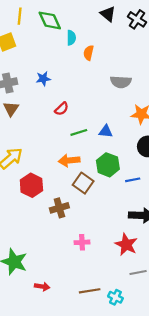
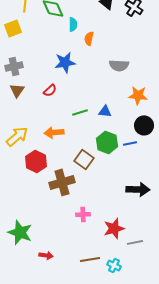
blue star: (43, 79) -> (65, 62), moved, size x1.5
red semicircle: (62, 109) -> (50, 90), moved
orange arrow: (69, 160) -> (54, 132), moved
blue line: (133, 180) -> (130, 143), moved
brown cross: (59, 208) -> (62, 182), size x1.4
red star: (126, 244) -> (114, 228), moved, turned 30

